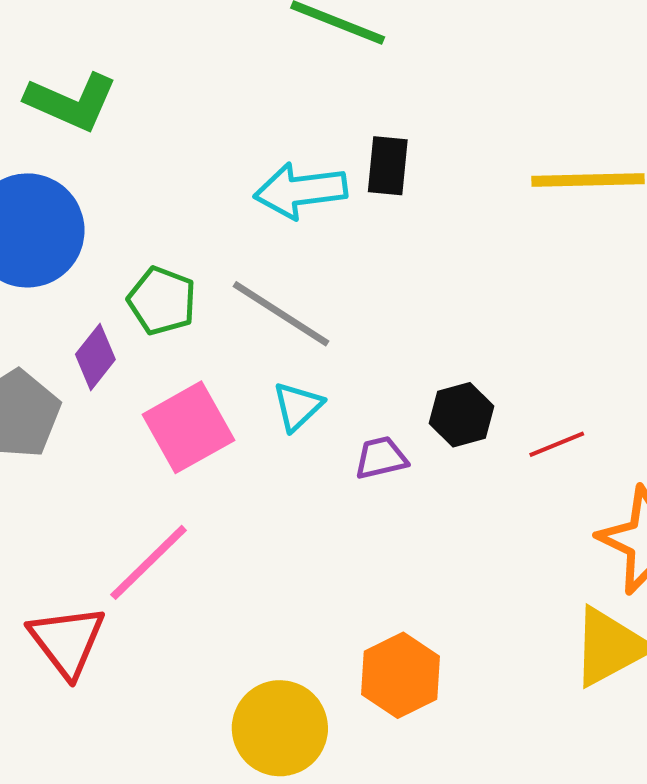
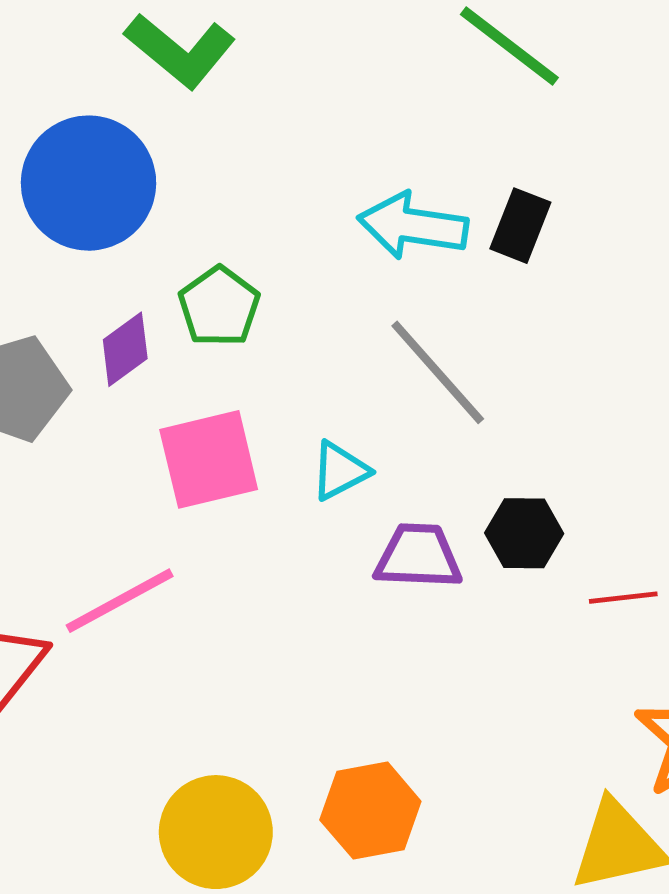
gray line: (281, 314) -> (438, 372), moved
purple trapezoid: (381, 458) -> (418, 556), size x1.4

